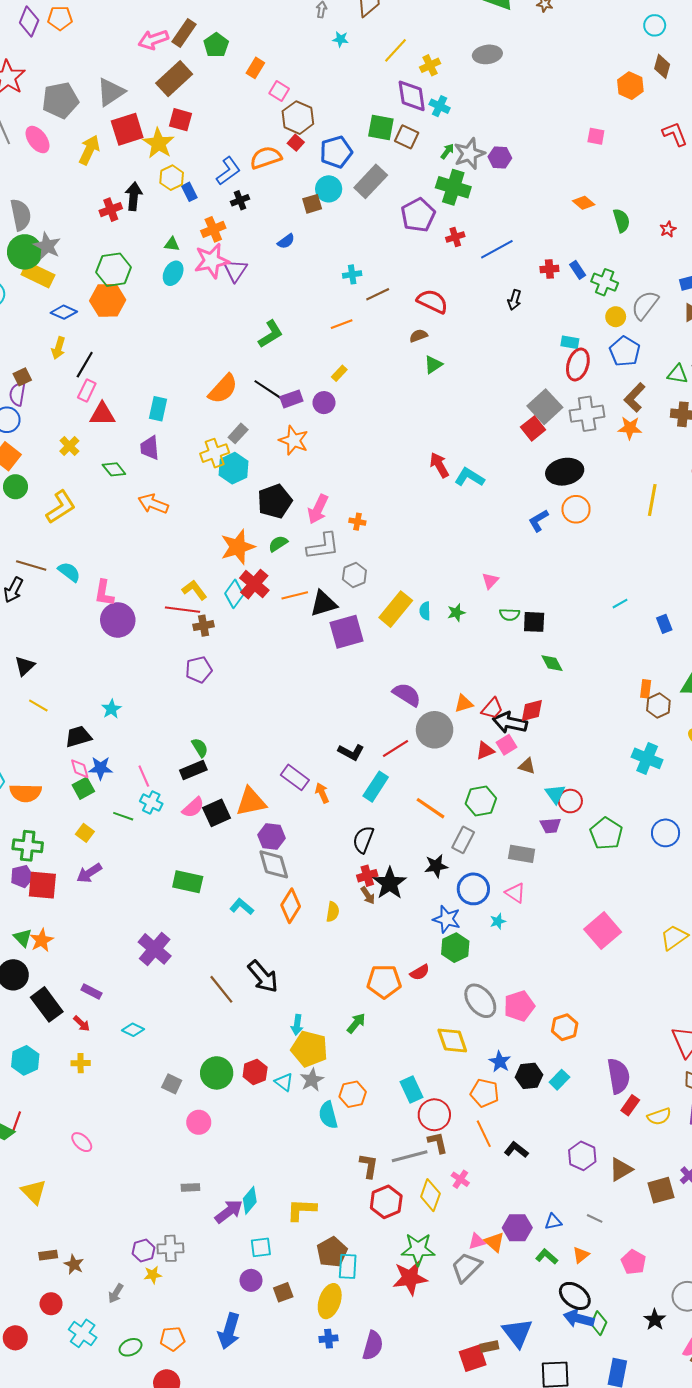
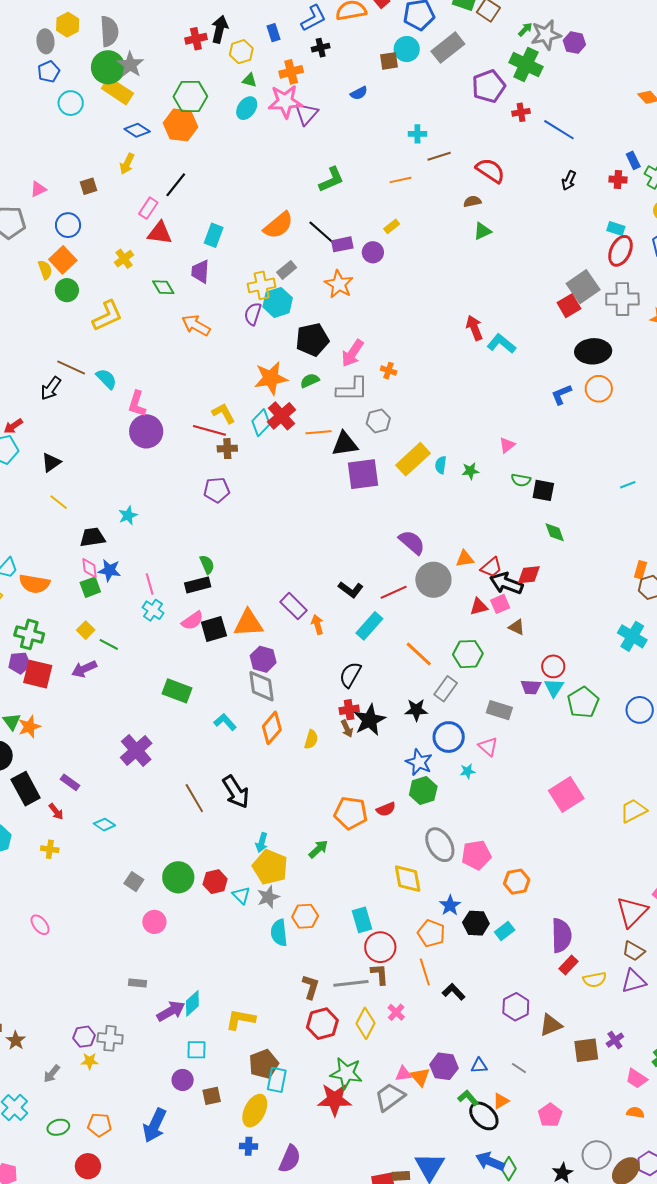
yellow hexagon: (172, 178) -> (241, 52), moved
blue line: (497, 249) -> (559, 130), turned 52
red cross: (549, 269) -> (618, 180), moved
black line: (85, 365) -> (176, 185), moved
purple semicircle: (17, 394) -> (253, 314), moved
cyan triangle: (555, 794) -> (554, 688), moved
green line: (123, 816) -> (109, 644), moved
black ellipse: (575, 1296) -> (484, 1116), moved

